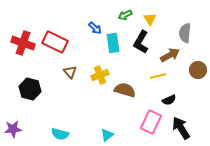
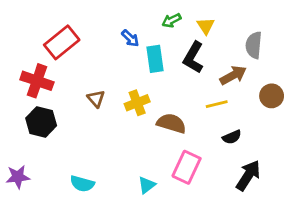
red rectangle: (55, 42) -> (62, 42), moved, turned -65
red cross: (23, 43) -> (37, 81), moved
pink rectangle: (151, 122) -> (187, 167), moved
black arrow: (181, 128) -> (248, 175), turned 65

